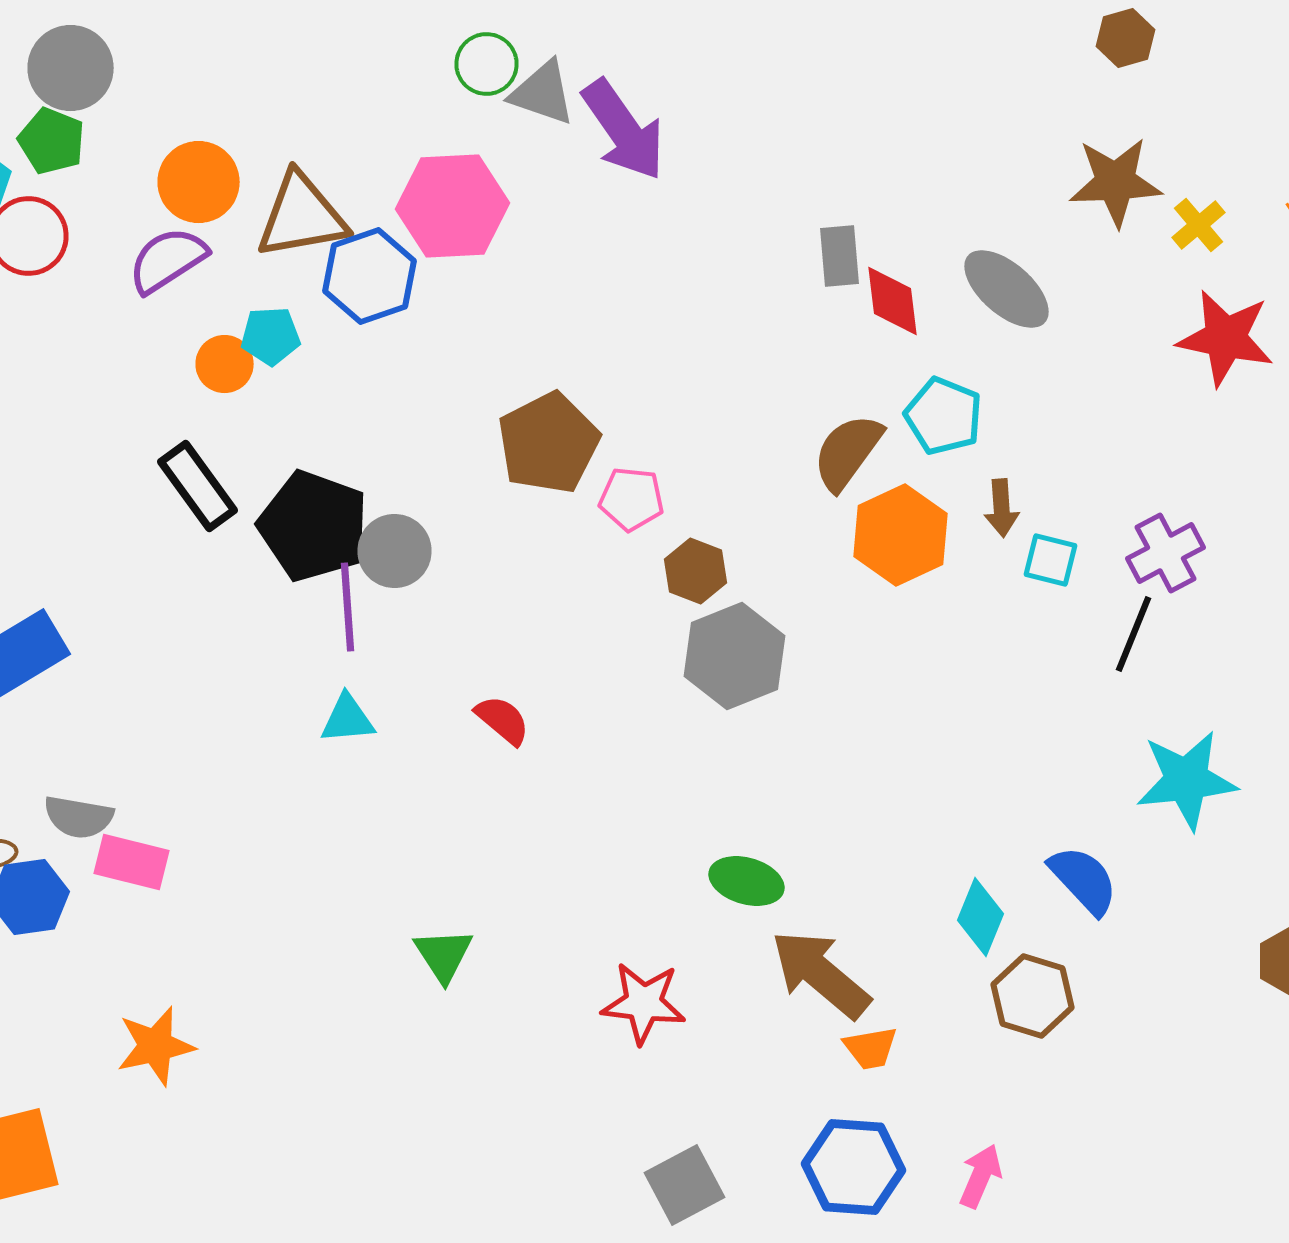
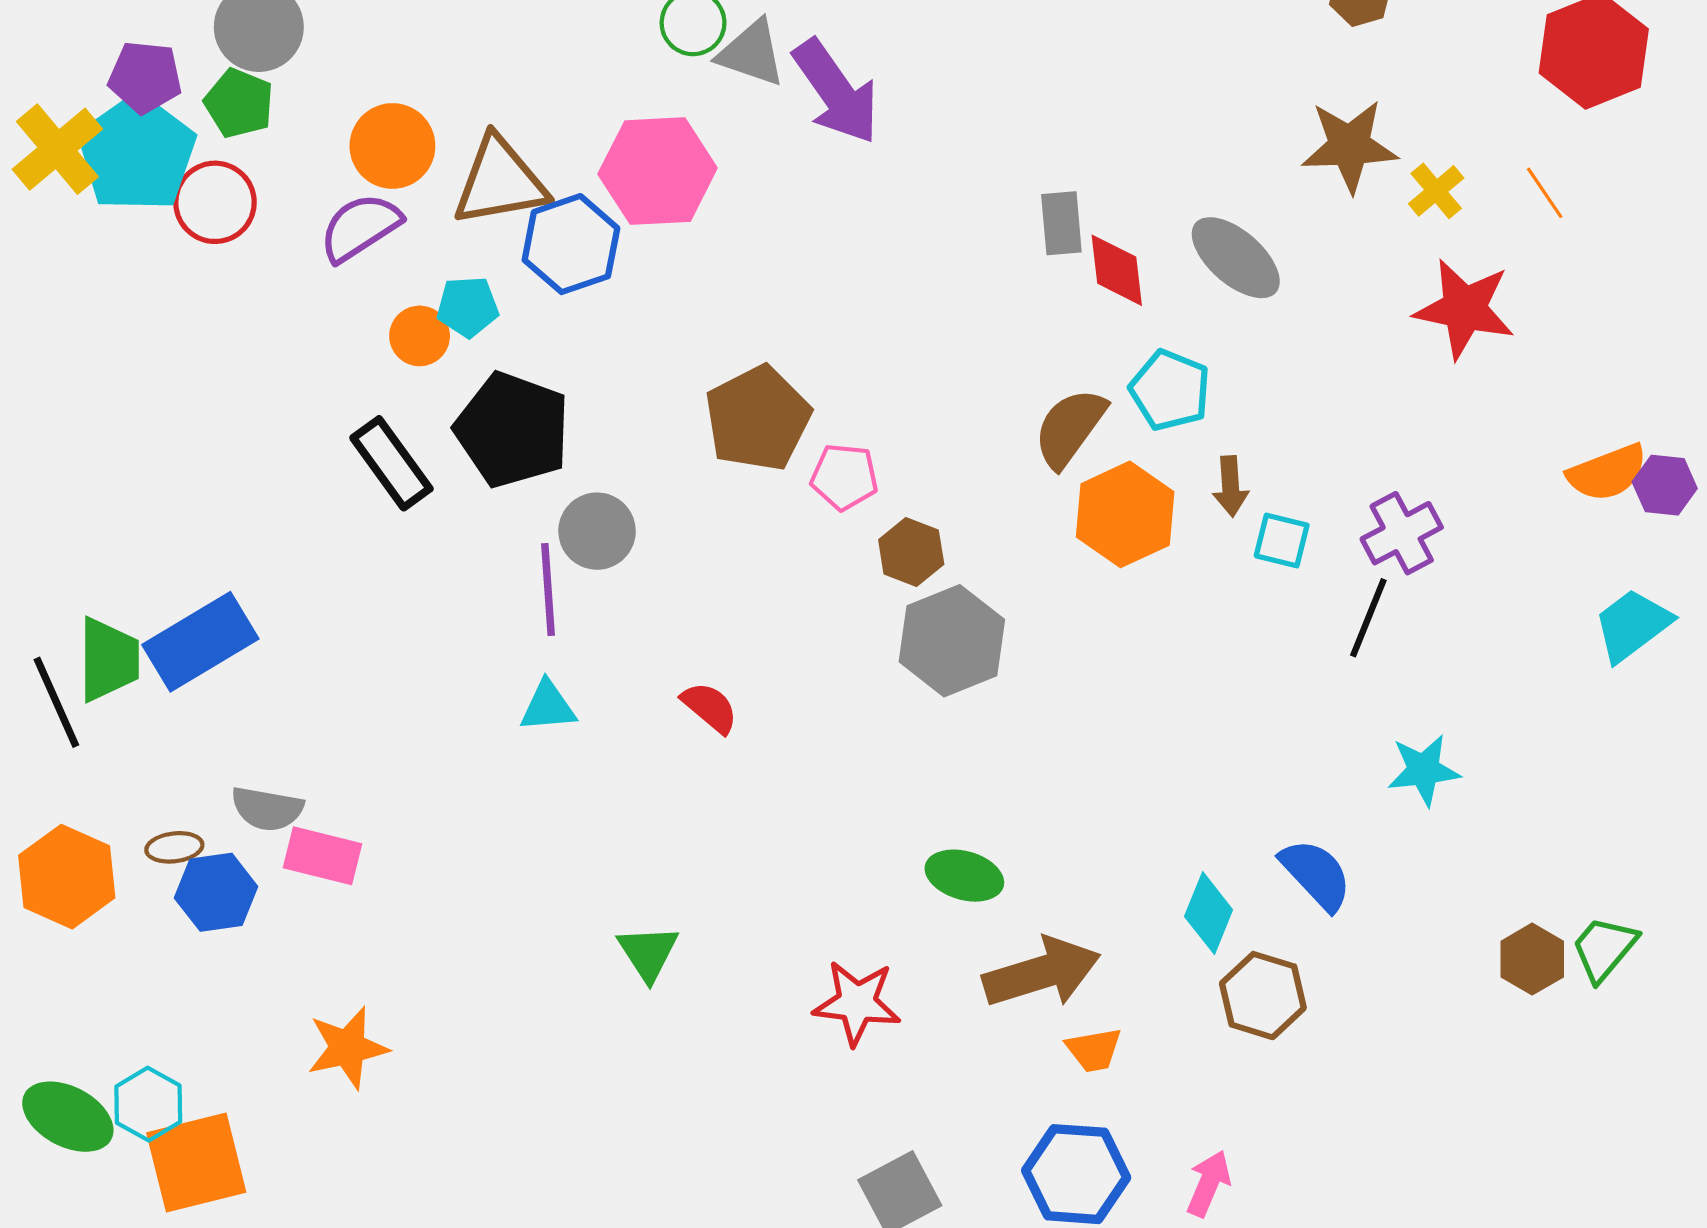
black pentagon: (314, 526) -> (512, 430), moved
cyan star: (1186, 780) -> (1424, 770), size x0.7
brown arrow: (820, 974) -> (1042, 973), turned 123

